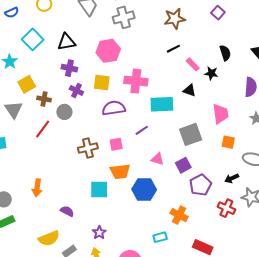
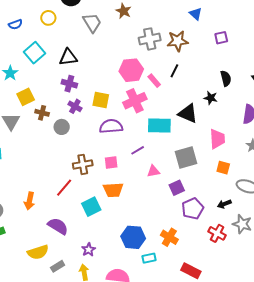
purple square: (218, 13) -> (221, 38), turned 32
gray cross: (124, 17) -> (150, 39), moved
black line: (173, 49) -> (174, 71), turned -40
pink hexagon: (108, 51) -> (131, 70), moved
pink rectangle: (193, 64) -> (154, 81), moved
pink cross: (136, 81) -> (135, 101), turned -35
black triangle: (190, 90) -> (188, 114), size x1.5
red line: (43, 129) -> (64, 188), moved
pink triangle: (158, 159) -> (153, 171), moved, turned -32
blue hexagon: (144, 189) -> (133, 237), moved
cyan square: (99, 190) -> (91, 207), turned -30
purple semicircle: (67, 211) -> (58, 226), size x1.5

